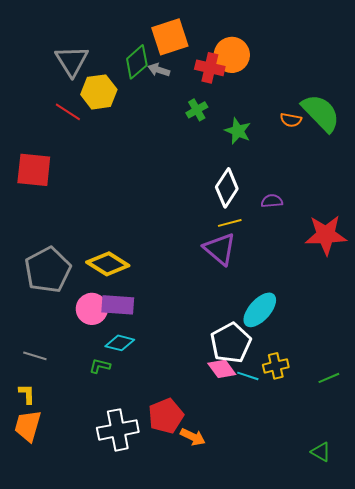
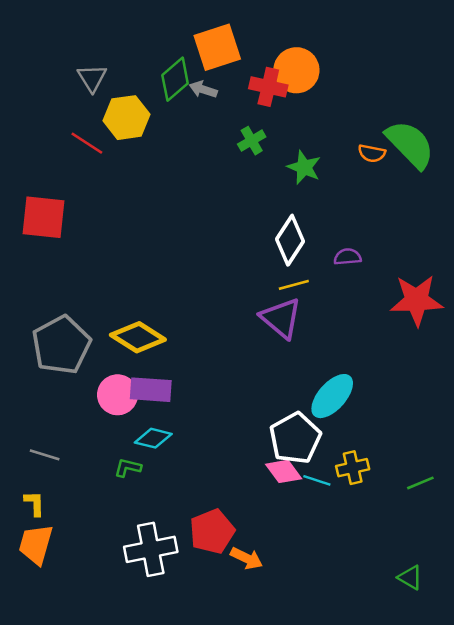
gray triangle: (72, 61) -> (92, 78), size x0.7

